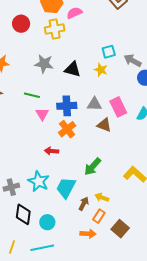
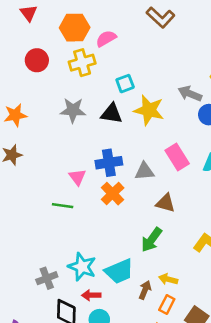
cyan square: (109, 52) -> (125, 84), moved
yellow star: (101, 70) -> (149, 110), size x1.6
green line: (32, 95) -> (63, 206), moved
gray triangle: (94, 104) -> (144, 171), moved
brown triangle: (104, 125) -> (165, 203), moved
red arrow: (52, 151) -> (91, 295), moved
cyan trapezoid: (66, 188) -> (119, 271), turned -135

